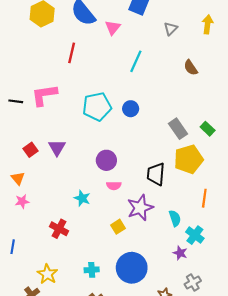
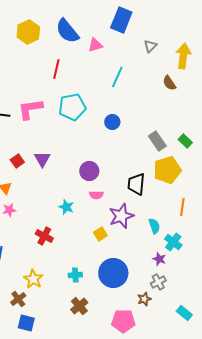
yellow arrow: (208, 24) -> (183, 56), moved, size x1.4
pink triangle: (113, 28) -> (95, 45), turned 35
cyan pentagon: (97, 107) -> (72, 107), moved
gray cross: (193, 282) -> (158, 282), moved

